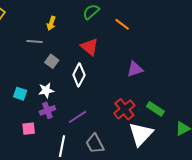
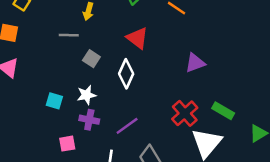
purple cross: (47, 110) -> (89, 120), turned 35

